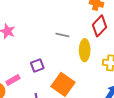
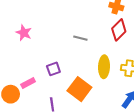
yellow ellipse: (85, 50) -> (104, 67), moved

